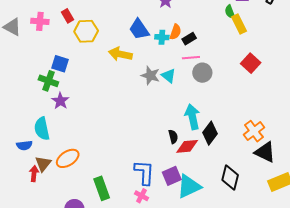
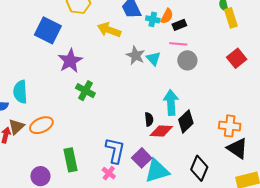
blue square: (60, 64) -> (48, 30), size x1.5
green cross: (48, 81) -> (85, 91), moved
purple star: (60, 101) -> (70, 61), moved, size x1.4
orange cross: (254, 131) -> (230, 126), turned 35
purple square: (172, 176) -> (142, 158), turned -30

